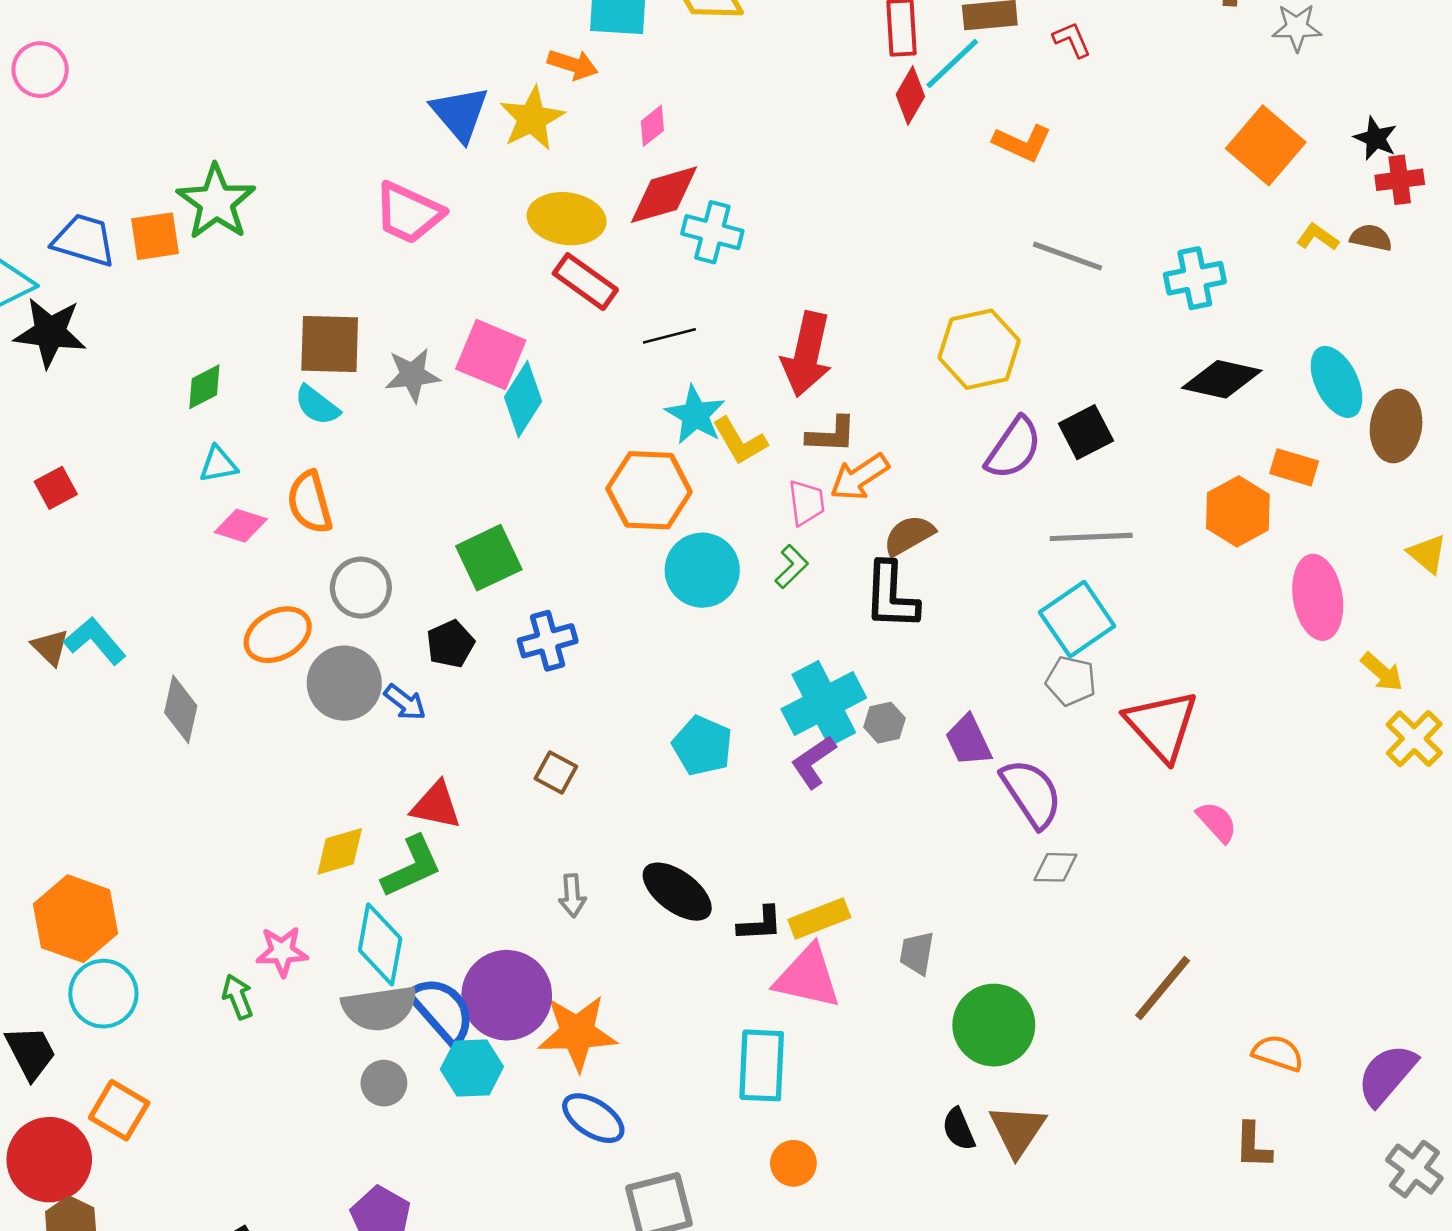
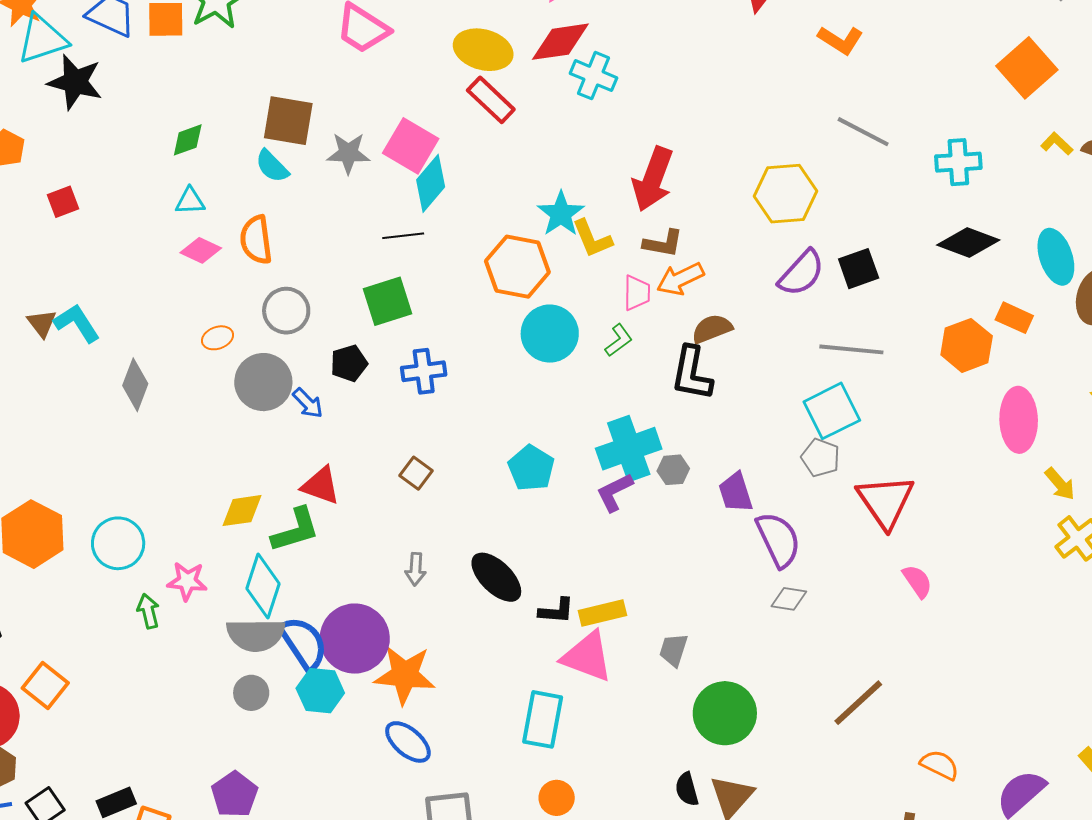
black line: (669, 336) -> (403, 236), moved
orange ellipse: (278, 635) -> (217, 338), size x0.6
cyan circle: (103, 994) -> (118, 543), moved

